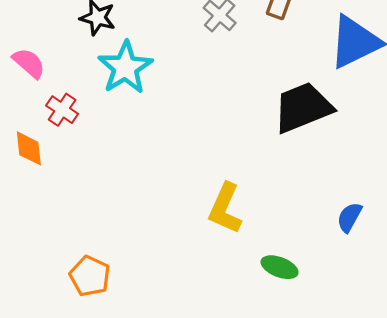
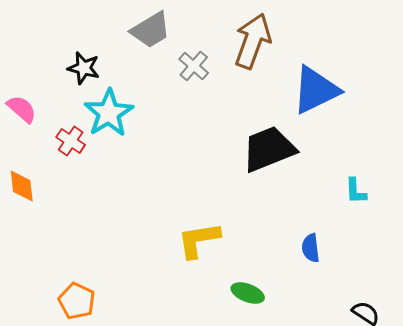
red cross: (62, 110) -> (71, 141), moved
yellow L-shape: (225, 208) -> (199, 240), turned 57
blue semicircle: (349, 217) -> (311, 248), turned -36

